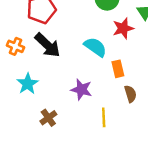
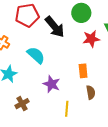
black arrow: (47, 45) -> (55, 27), moved
cyan semicircle: (95, 47) -> (36, 55), moved

